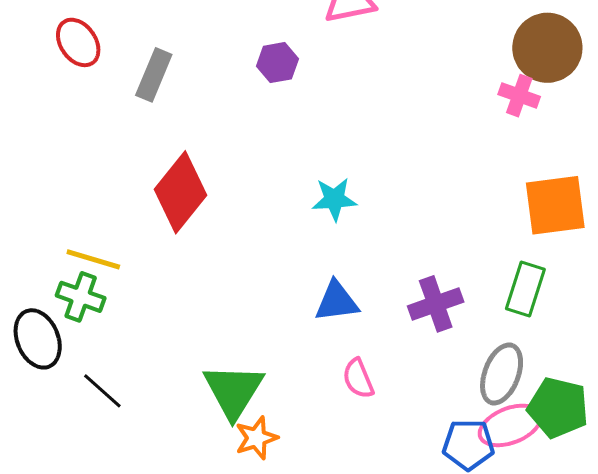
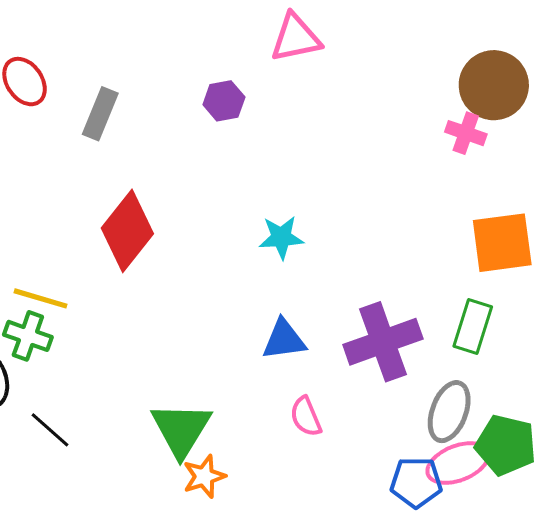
purple cross: (436, 304) -> (383, 342), size x1.4

